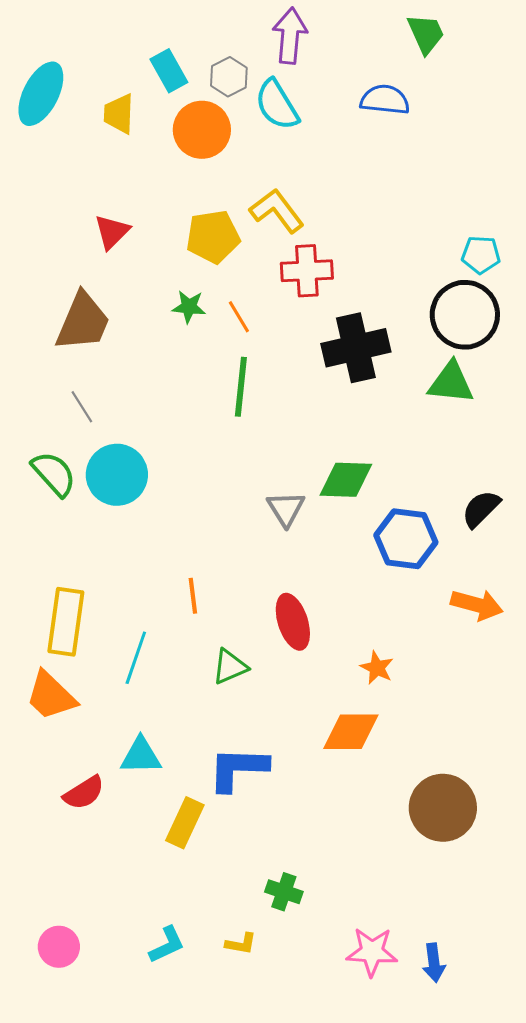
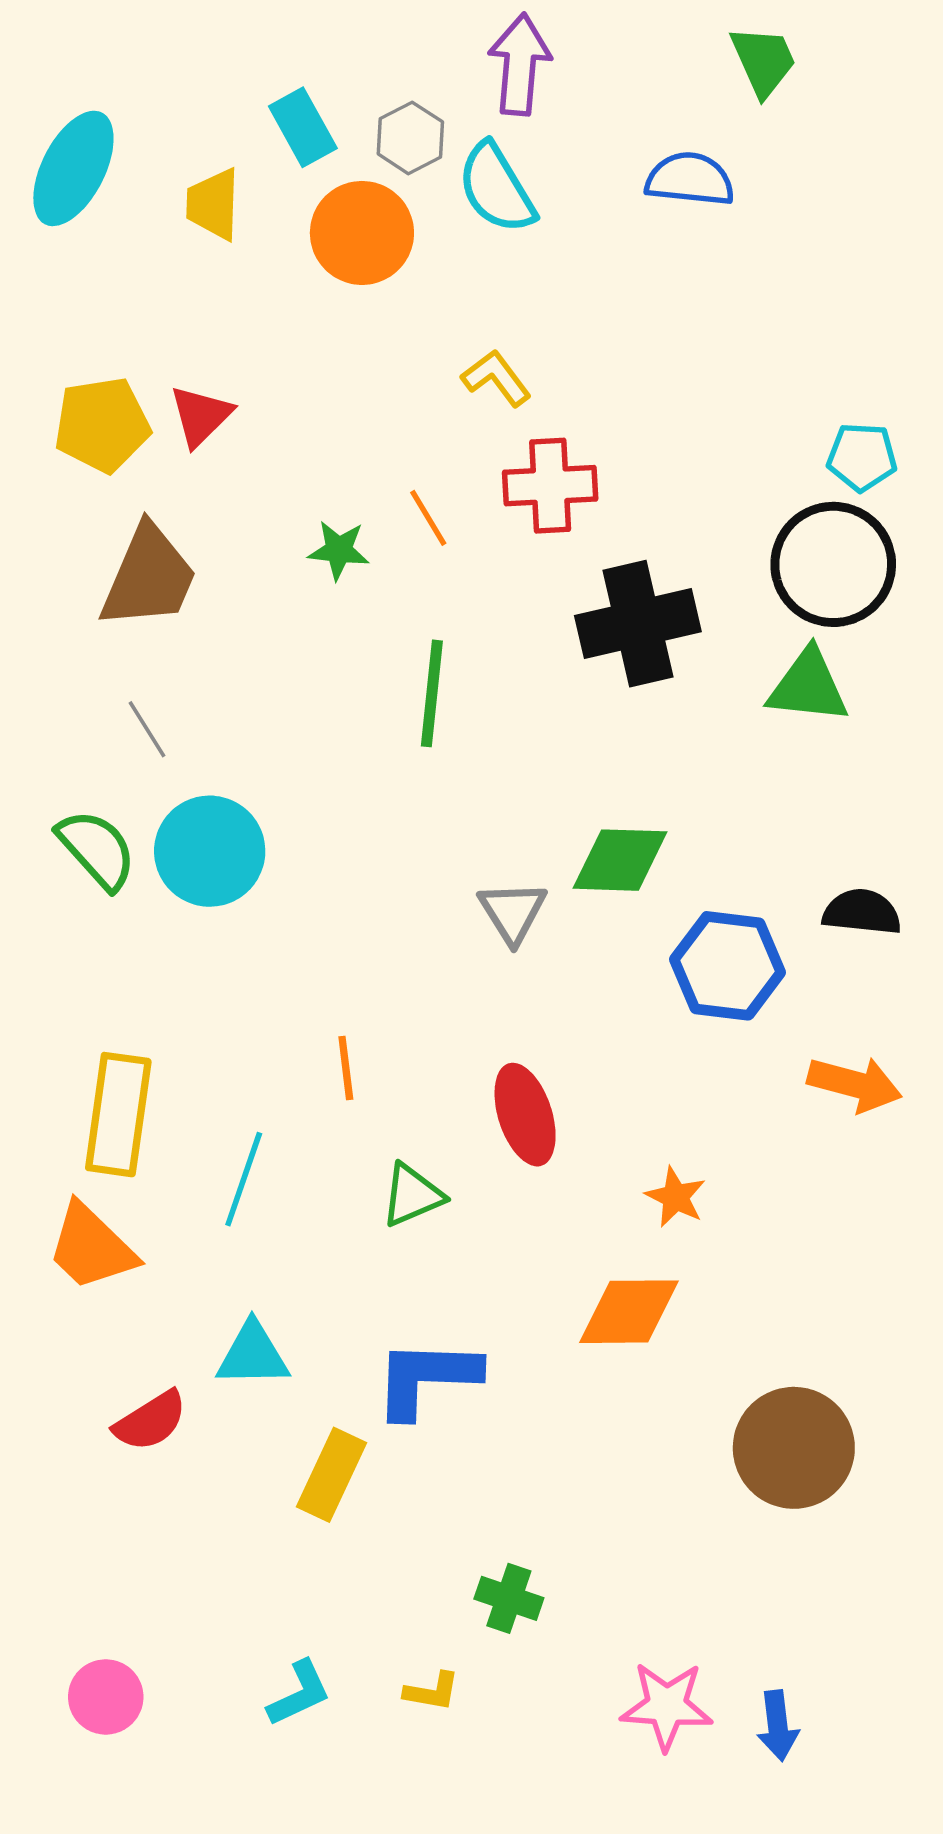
yellow L-shape: (277, 211) -> (496, 378), size x0.7
yellow pentagon: (213, 237) -> (102, 425), moved
orange line: (239, 317) -> (428, 518), moved
black semicircle: (481, 509) -> (862, 912), turned 51

